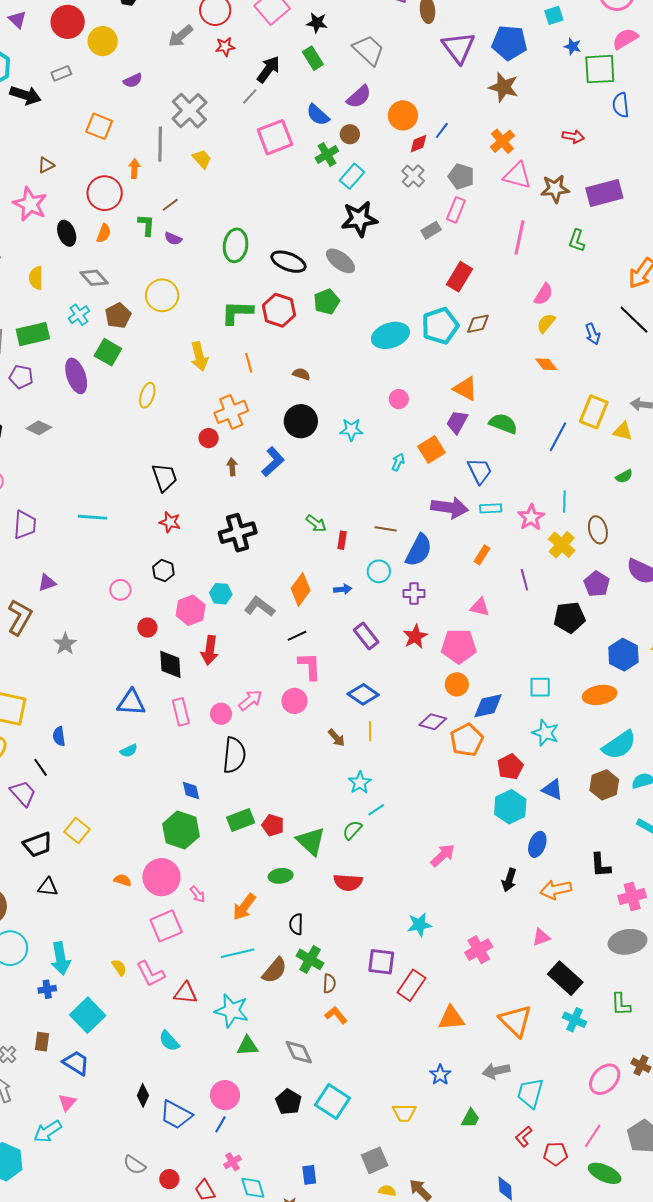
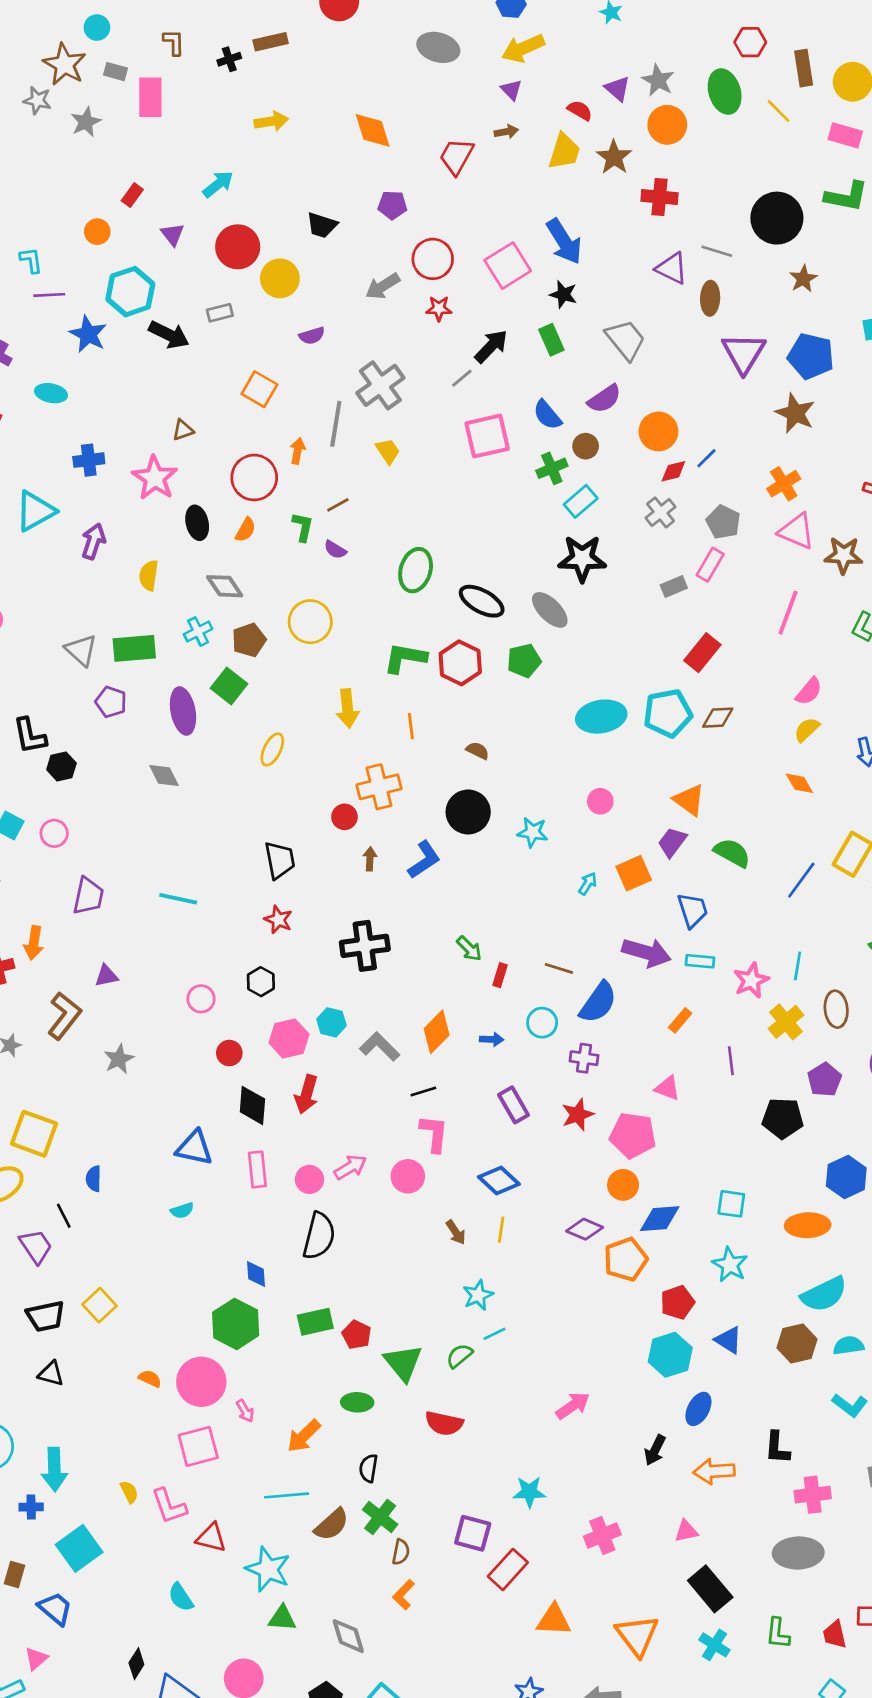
gray diamond: (39, 428) -> (164, 776), moved, turned 30
orange L-shape: (336, 1015) -> (404, 1595), turned -105

